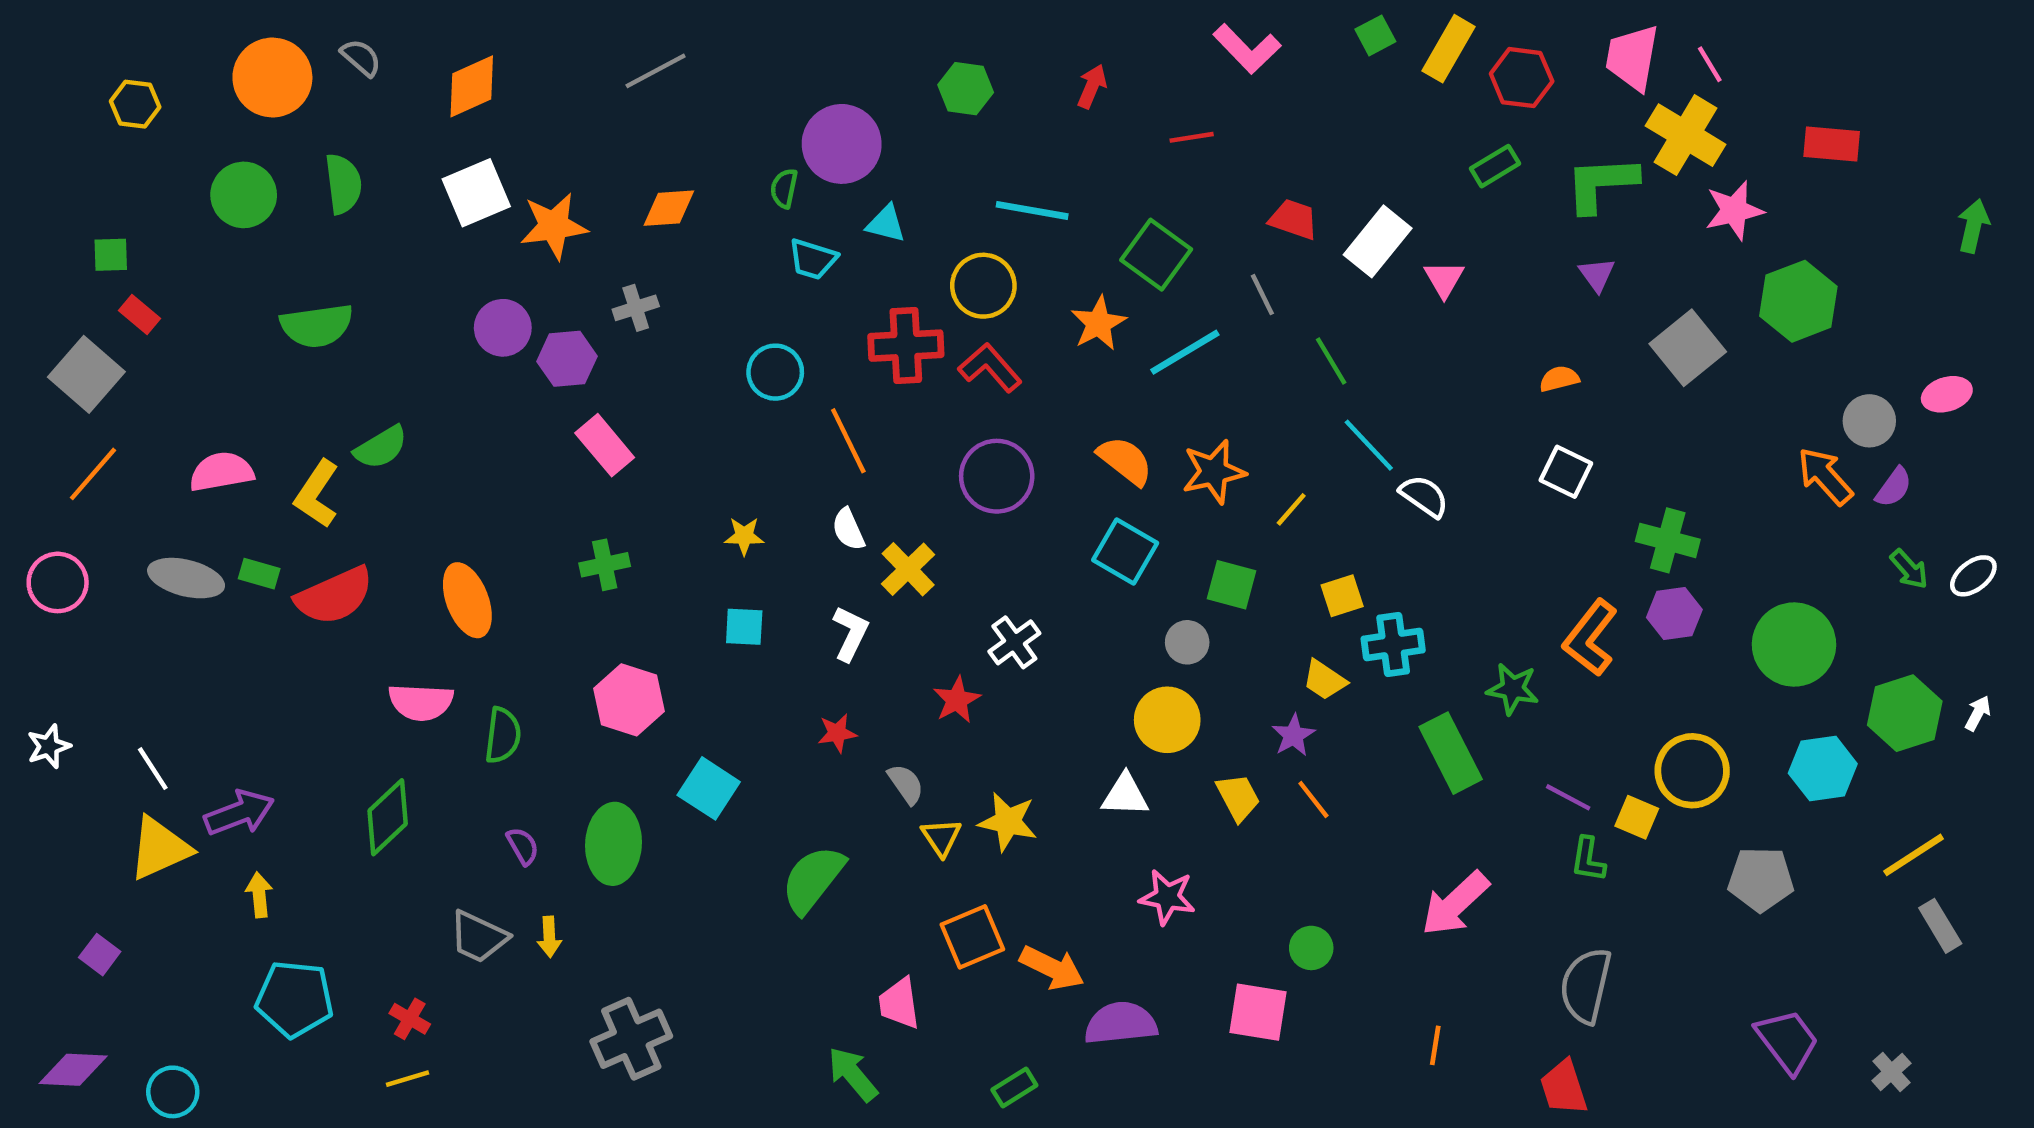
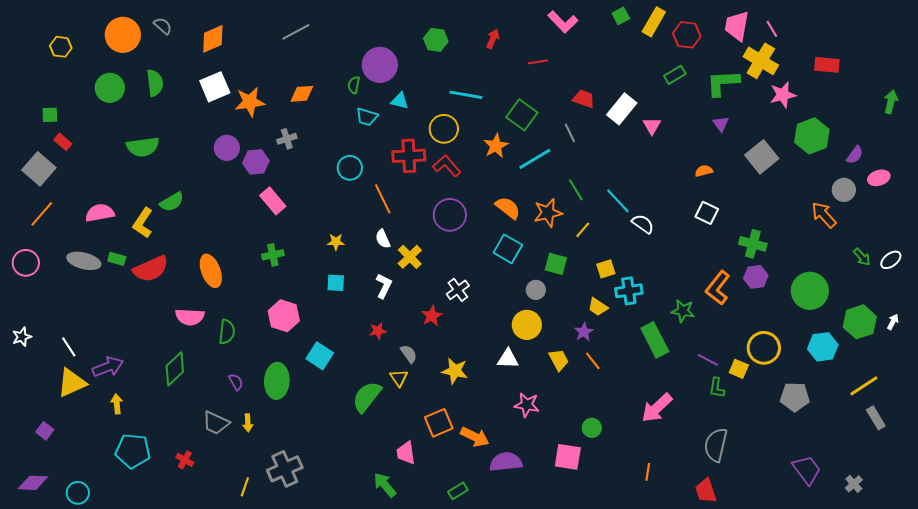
green line: (1331, 361) -> (576, 190), moved
purple semicircle: (1894, 487) -> (855, 155), moved
yellow triangle: (941, 837) -> (399, 378), moved
yellow line: (408, 1079) -> (245, 487), moved, turned -54

